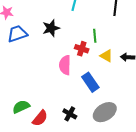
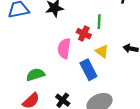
yellow triangle: (106, 56) -> (102, 51), moved
green semicircle: (21, 107) -> (35, 75), moved

